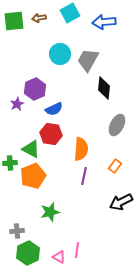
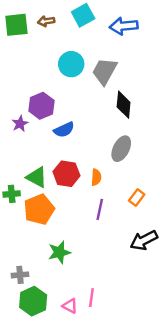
gray ellipse: (117, 125) -> (121, 149), moved
red hexagon: (51, 134) -> (66, 174), moved
orange semicircle: (81, 149) -> (96, 177), size x0.6

